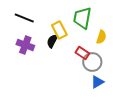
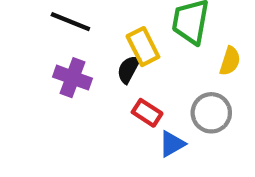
red rectangle: (82, 53) -> (147, 113), moved
blue triangle: (97, 82) -> (172, 144), moved

